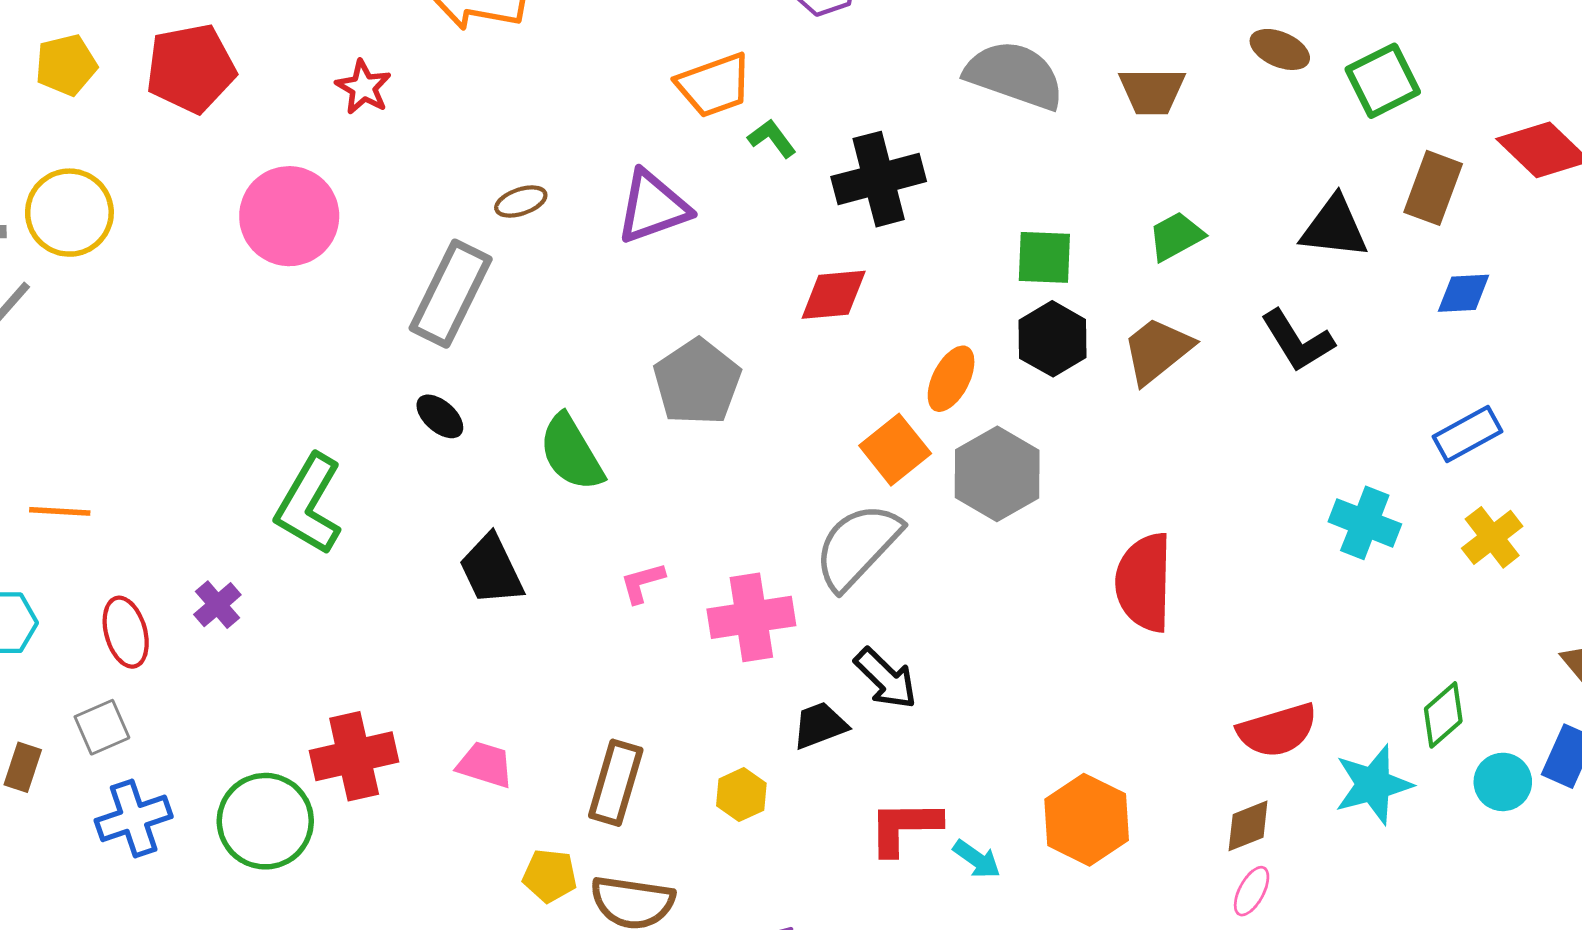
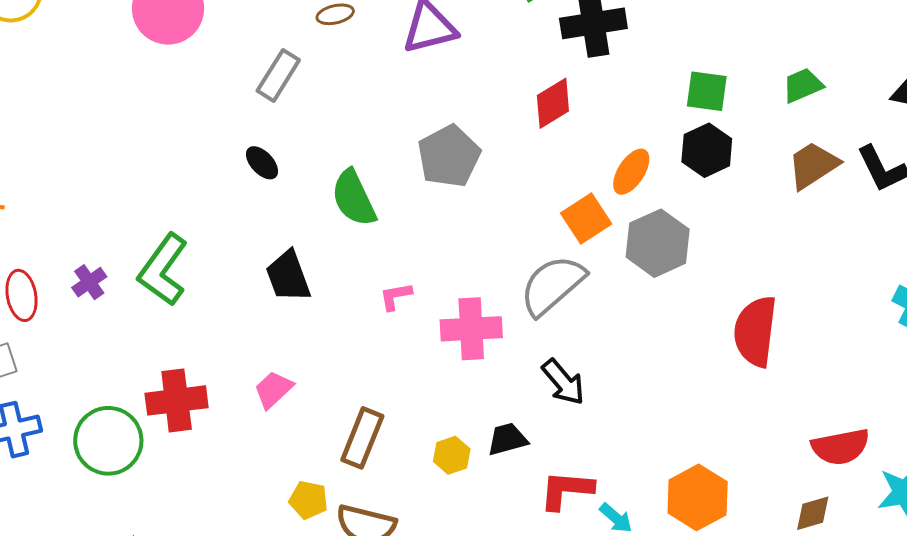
gray rectangle: (451, 294) -> (278, 75), size x0.7
red diamond: (834, 295) -> (553, 103), turned -32
brown trapezoid: (1157, 350) -> (813, 165), moved
green L-shape: (309, 504) -> (163, 270), moved
black trapezoid: (820, 725) -> (507, 439), moved
pink trapezoid: (485, 765) -> (273, 390), moved, turned -66

